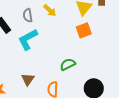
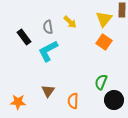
orange square: (84, 30) -> (104, 42), turned -35
green semicircle: (68, 64) -> (101, 82), moved, turned -42

